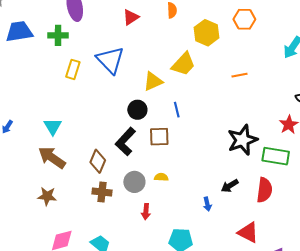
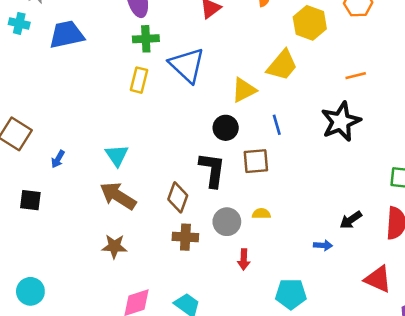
green cross: (58, 35) -> (146, 39), moved
black star: (242, 140) -> (341, 121), moved
black L-shape: (125, 142) -> (212, 170), turned 148
blue arrow: (207, 204) -> (323, 245), turned -72

